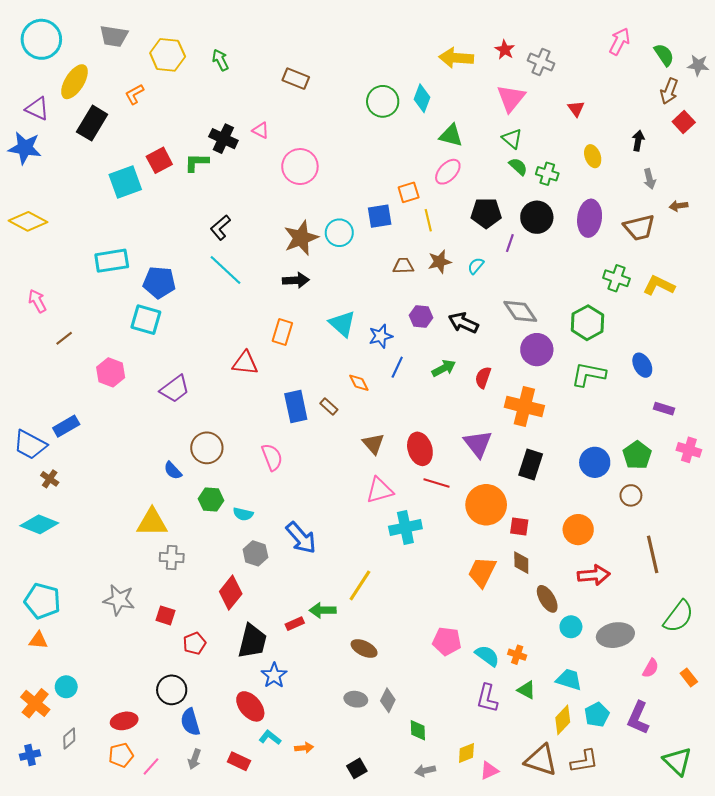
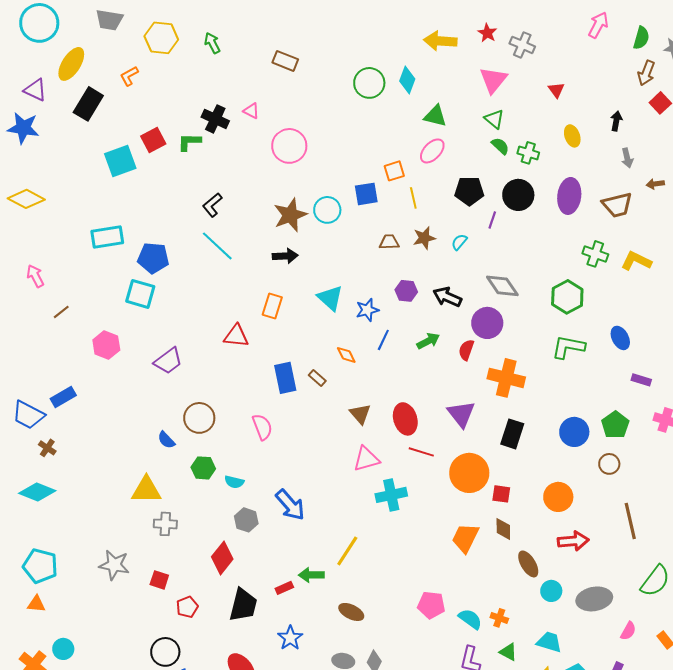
green semicircle: (664, 55) -> (641, 38), turned 50
purple circle: (537, 350) -> (487, 323), moved
blue star: (274, 675) -> (290, 638), moved

